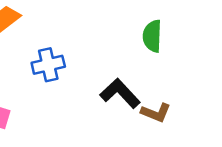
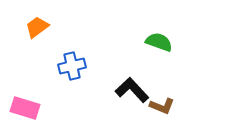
green semicircle: (152, 36) -> (159, 42), turned 108

